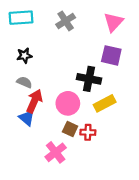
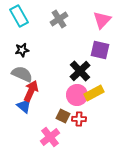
cyan rectangle: (21, 18) -> (19, 16), turned 65
black cross: (89, 79) -> (80, 71), turned 35
gray semicircle: (24, 82) -> (22, 74), size x1.5
pink circle: (68, 103) -> (77, 95), moved

